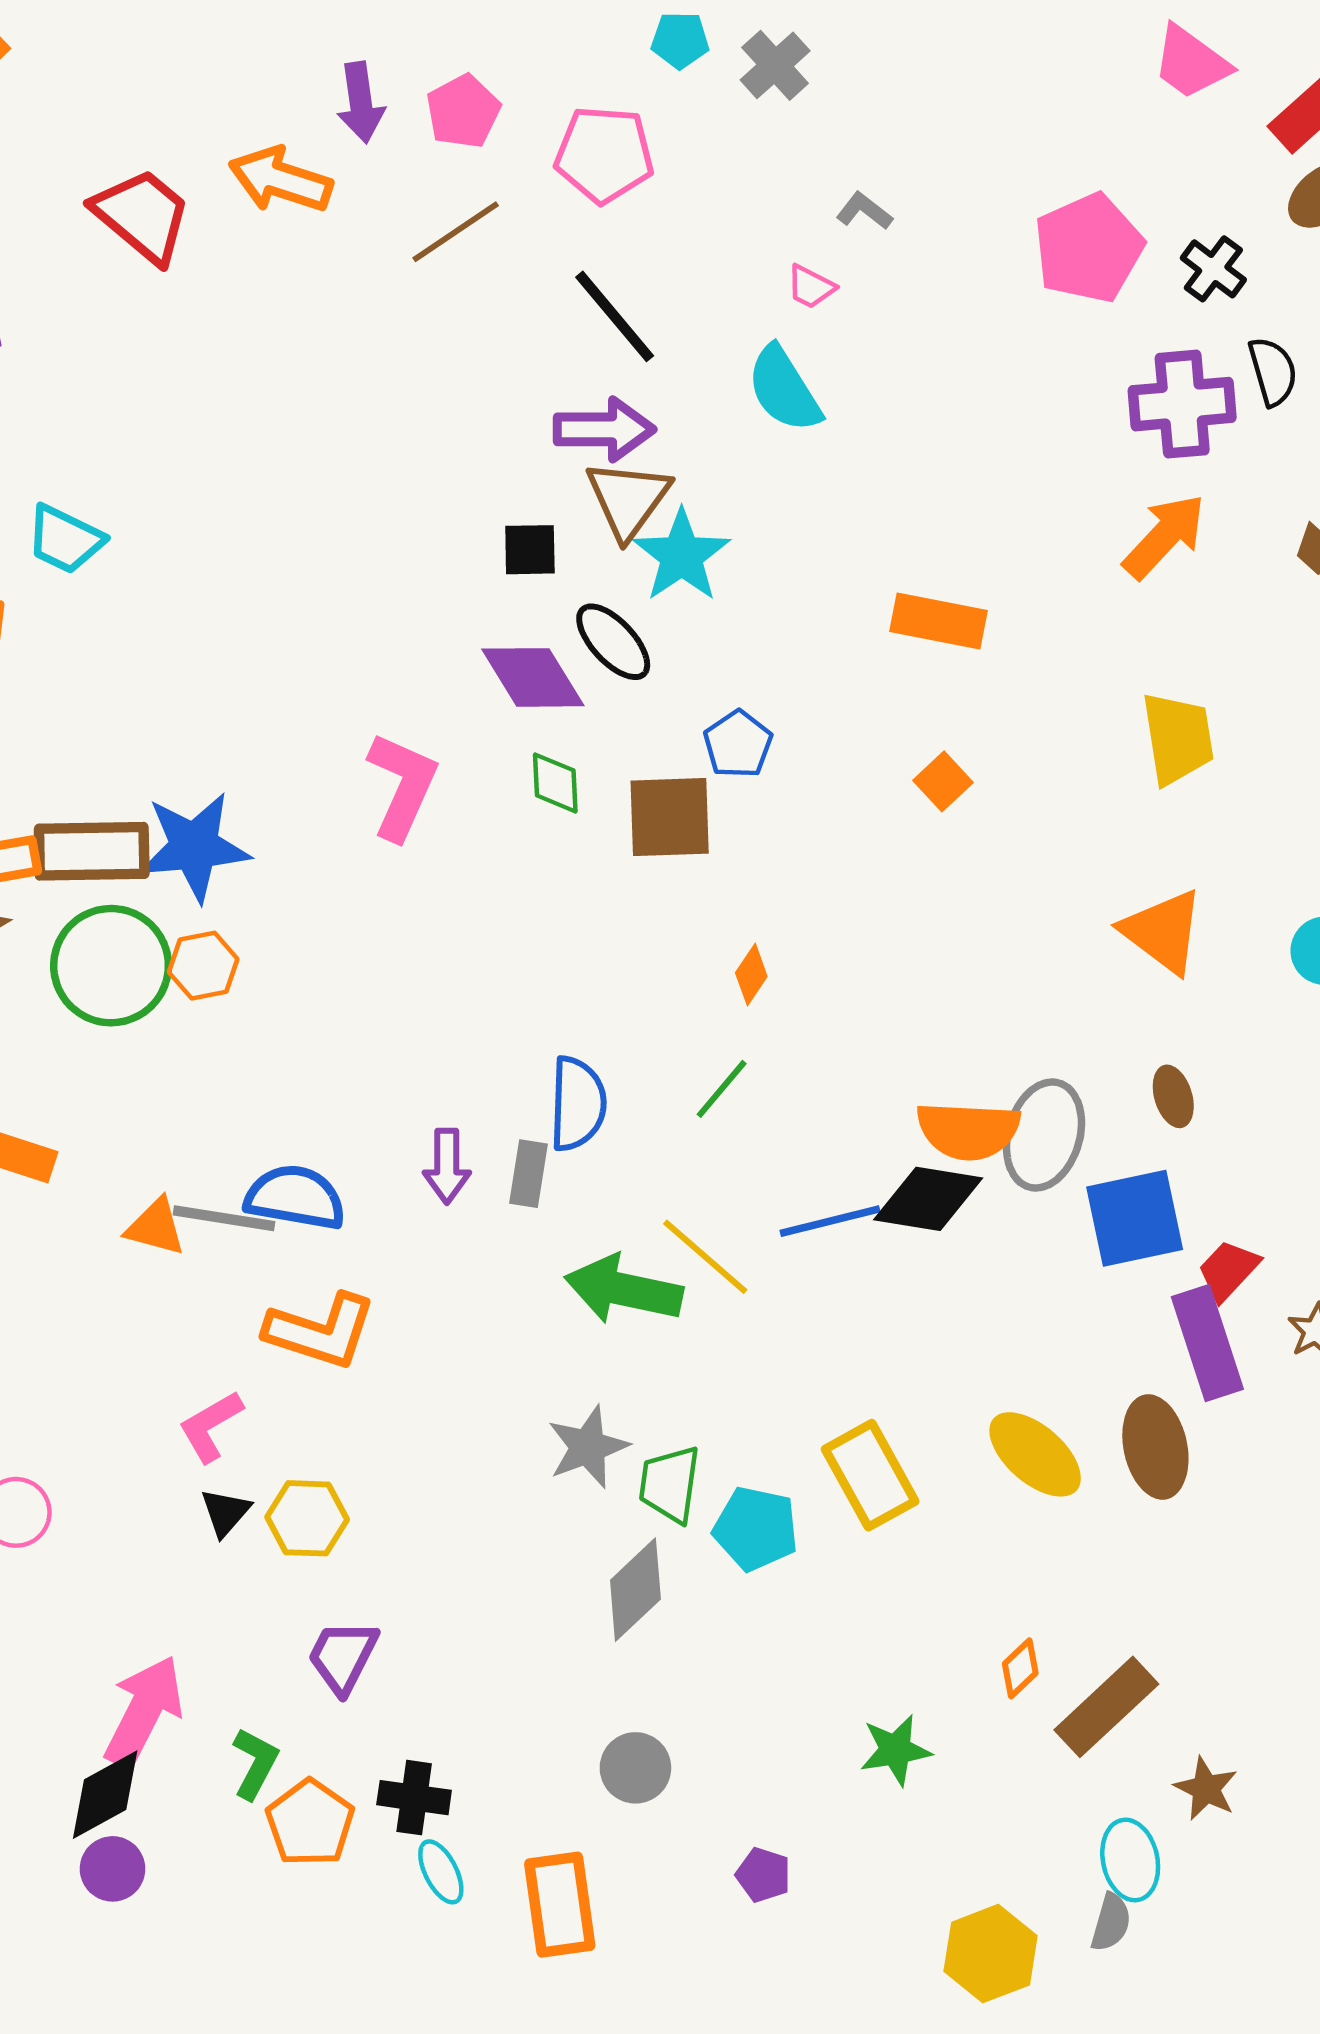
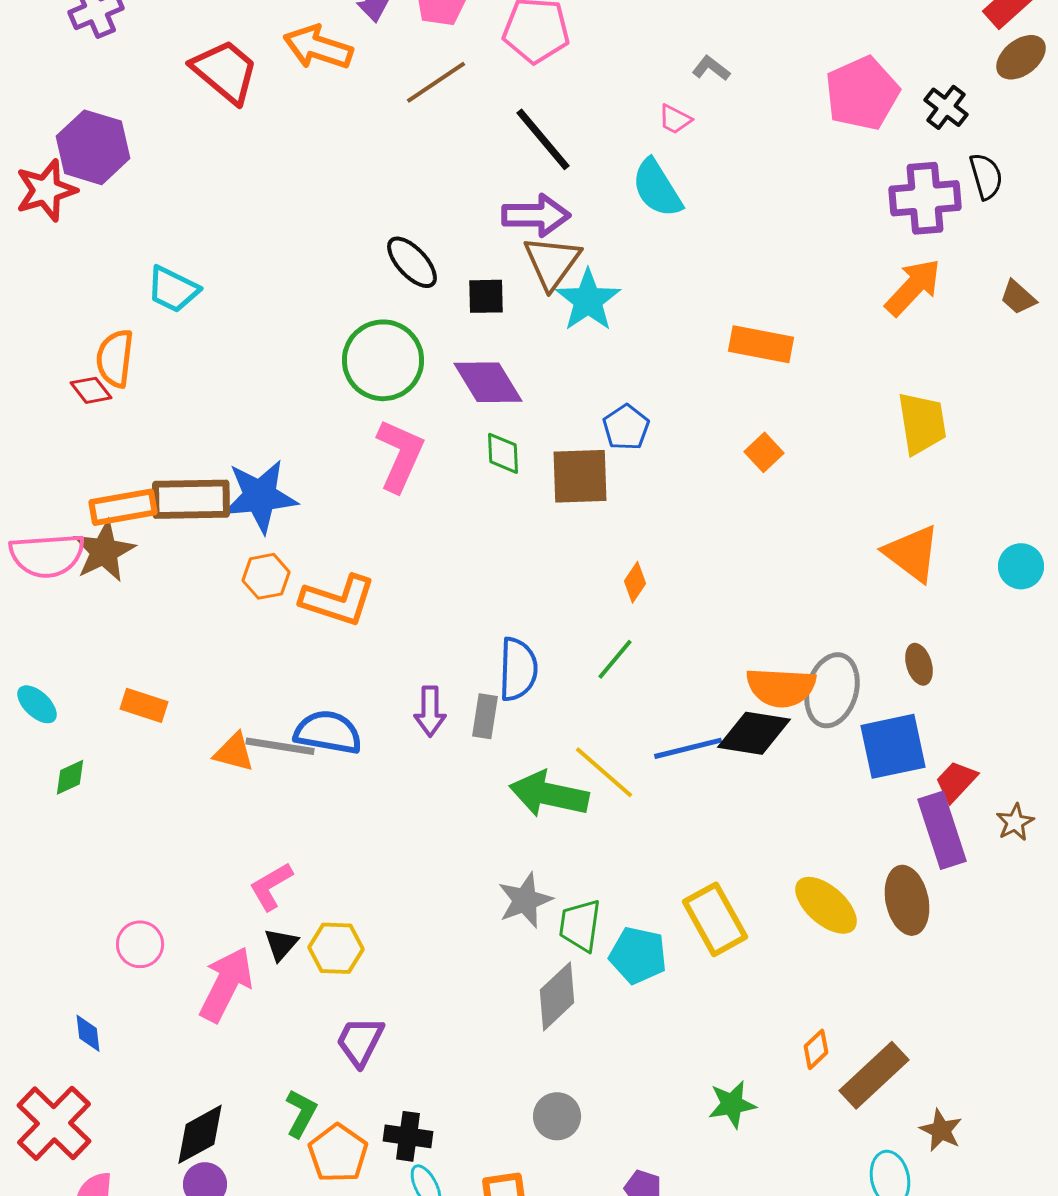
black ellipse: (613, 642) -> (412, 262), moved
green circle: (111, 966) -> (383, 360), moved
orange L-shape: (321, 1331) -> (338, 600), moved
pink arrow: (144, 1711) -> (226, 984), moved

